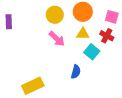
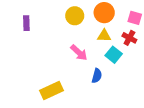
pink arrow: (57, 39) -> (79, 53), moved

